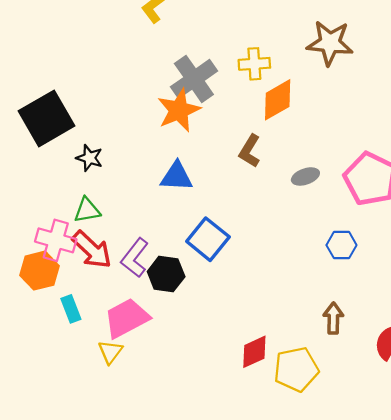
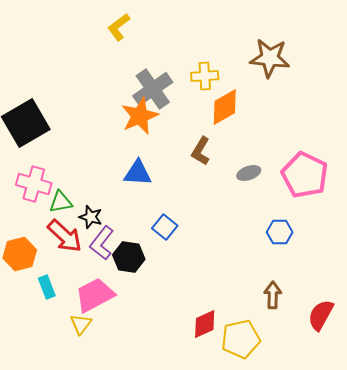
black star: (89, 158) -> (91, 217), moved
blue square: (208, 239) -> (165, 227), size x0.7
pink cross: (56, 240) -> (34, 184), moved

